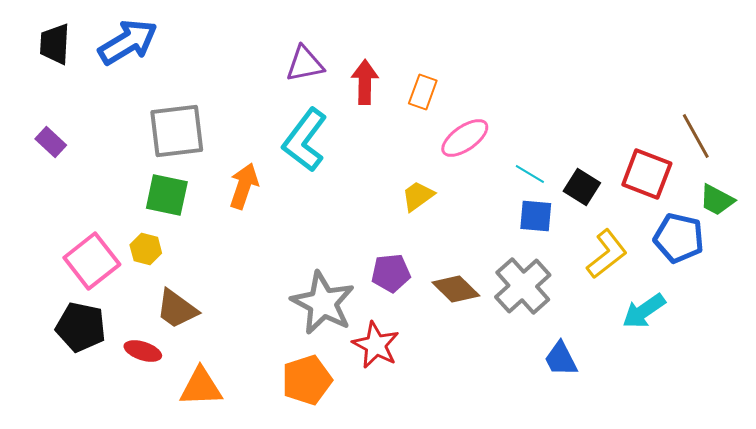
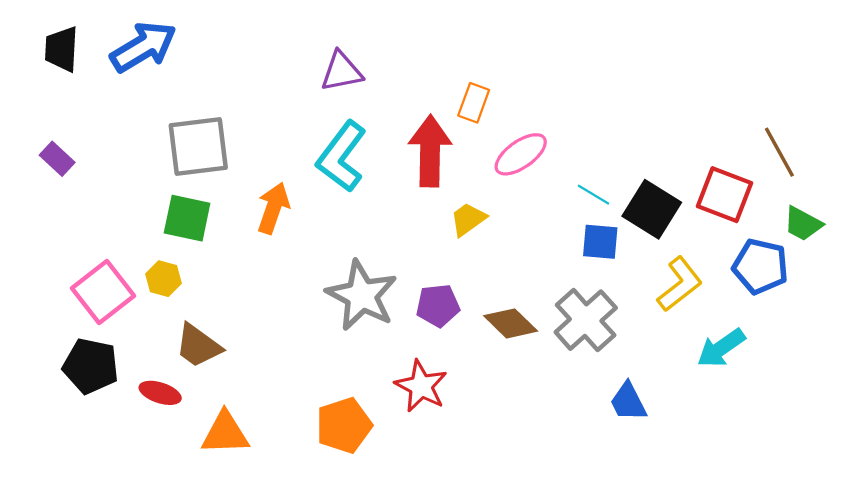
red arrow: (365, 82) -> (430, 151), moved, size x1.4
black square: (582, 187) -> (652, 209), size x1.4
gray star: (323, 303) -> (362, 295), moved

